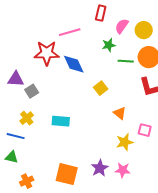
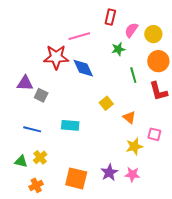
green line: (126, 61) -> (133, 75), moved, turned 70
yellow square: (101, 88) -> (106, 103), moved
gray square: (32, 91) -> (41, 95), turned -32
yellow cross: (27, 118) -> (40, 157), moved
blue line: (16, 136) -> (32, 129), moved

